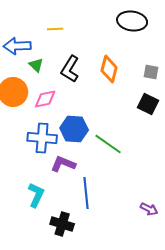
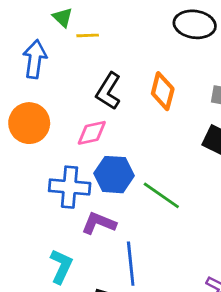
blue arrow: (17, 46) -> (35, 59), turned 100
green triangle: (36, 65) -> (63, 17), moved
pink diamond: (45, 99) -> (92, 133), moved

